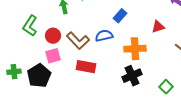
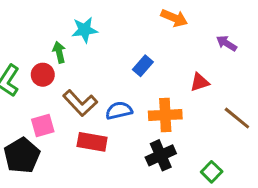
red circle: (53, 36) -> (43, 75), moved
blue semicircle: (104, 36) -> (119, 111), moved

